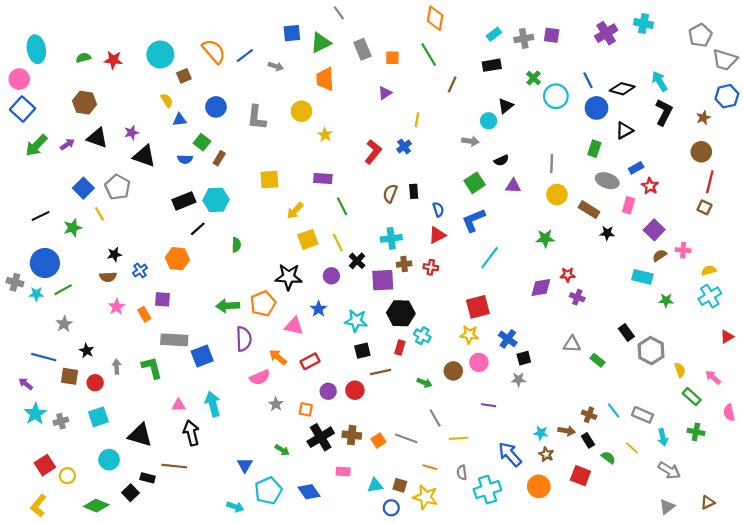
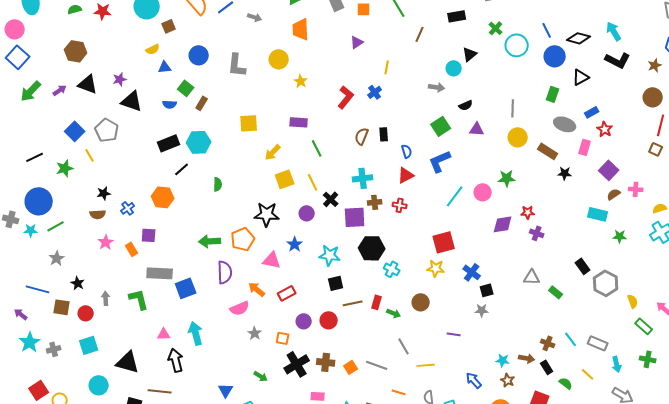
yellow semicircle: (167, 100) -> (153, 49), turned 96
black L-shape: (664, 112) -> (618, 60), turned 90
red rectangle: (400, 347) -> (377, 302), moved
pink circle: (479, 362) -> (483, 192), moved
blue arrow: (510, 454) -> (474, 380), size x0.7

